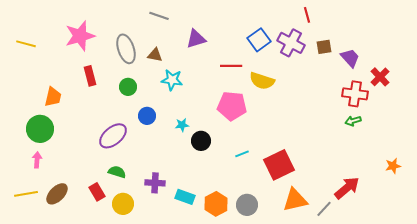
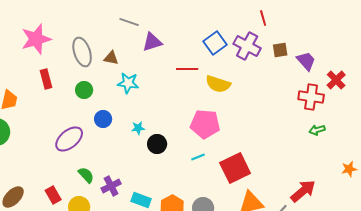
gray line: (159, 16) -> (129, 22), moved
pink pentagon: (232, 106) -> (205, 124), moved
green arrow: (353, 121) -> (317, 130), moved
green semicircle: (117, 172) -> (86, 175), moved, turned 30
purple cross: (155, 183) -> (111, 186), turned -30

